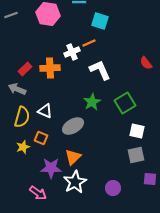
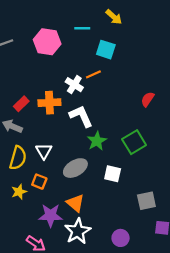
white cross: (72, 52) -> (74, 85), turned -35
red semicircle: (146, 63) -> (148, 99), moved, turned 72
white L-shape: (100, 70) -> (81, 116), moved
white triangle: (45, 111) -> (44, 151), turned 35
white square: (137, 131) -> (113, 174), moved
orange triangle: (73, 157) -> (75, 203), turned -36

